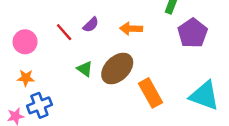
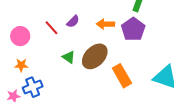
purple pentagon: (193, 33) -> (133, 29), moved

